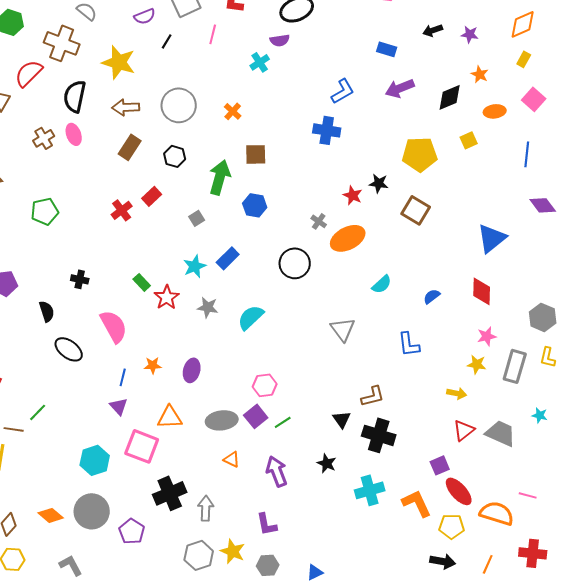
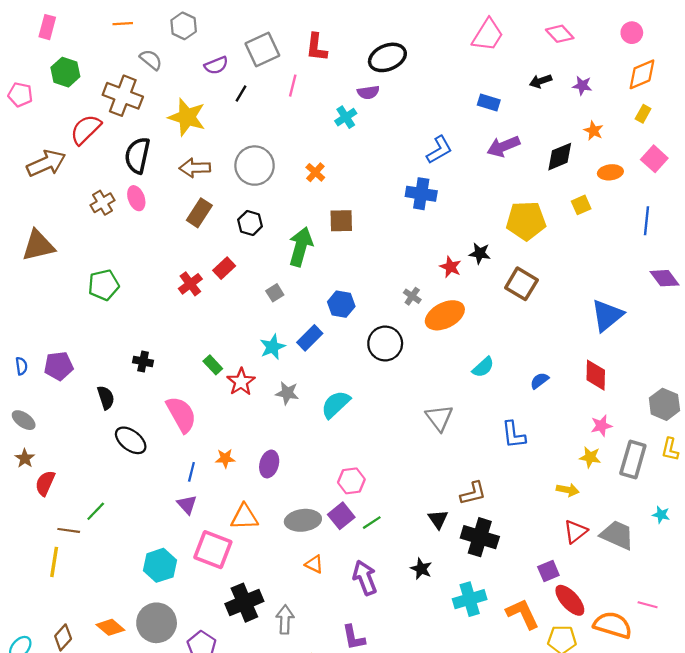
blue hexagon: (255, 205) -> (341, 304), moved

